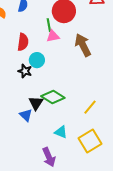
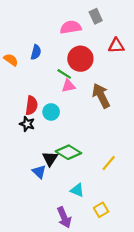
green line: (49, 25) -> (64, 74), turned -48
red semicircle: (23, 42) -> (32, 105), moved
black star: (25, 71) -> (27, 124), moved
yellow square: (90, 141) -> (101, 210), moved, size x0.6

